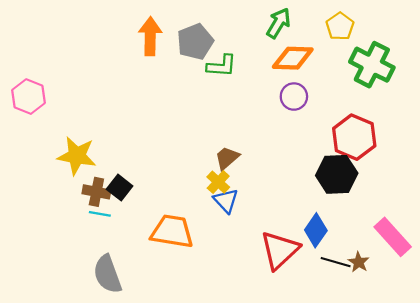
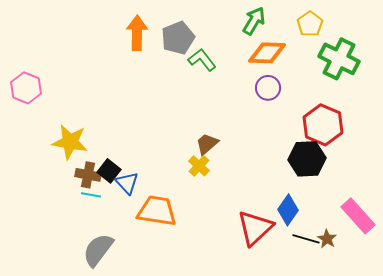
green L-shape: (222, 66) -> (202, 60), turned -132
blue triangle: (226, 201) -> (127, 183), moved
gray semicircle: (107, 274) -> (98, 250), turned 57

